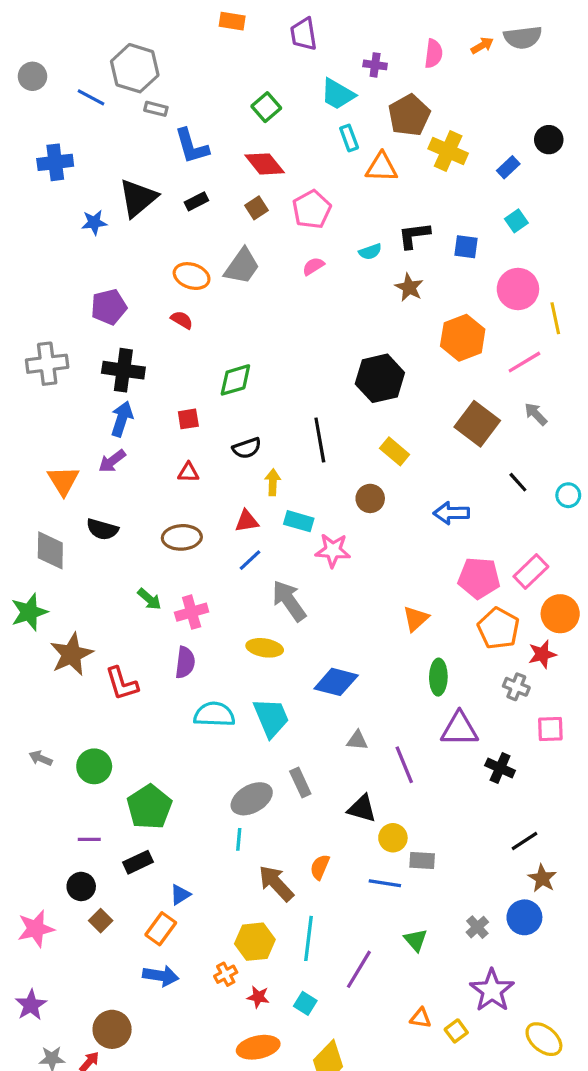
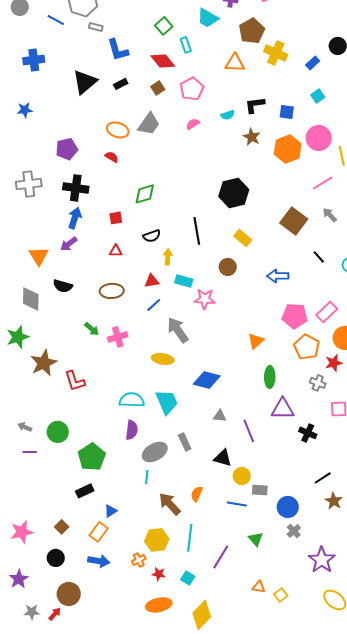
cyan rectangle: (349, 138) -> (186, 45), moved
blue star: (94, 222) -> (25, 110), moved
orange hexagon: (463, 338) -> (288, 149), moved
purple semicircle: (185, 662) -> (132, 430), moved
purple line: (89, 839) -> (30, 452), moved
black circle: (81, 886) -> (56, 558), moved
blue circle: (524, 917) -> (288, 507), moved
purple star: (492, 990) -> (322, 560), moved

